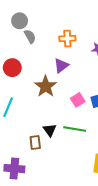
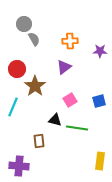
brown star: (46, 86) -> (35, 86), moved
pink square: (78, 100) -> (70, 100), moved
black triangle: (50, 130) -> (55, 120), moved, turned -40

